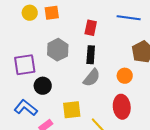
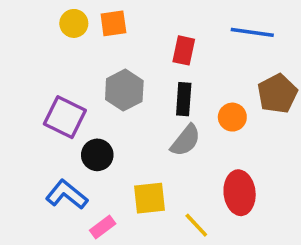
purple square: (25, 65) -> (65, 117), turned 35
orange circle: (125, 76) -> (232, 117), moved

